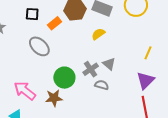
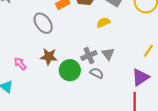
green circle: (64, 78) -> (70, 70), moved
pink arrow: (25, 91) -> (20, 64), size x0.6
brown star: (54, 98) -> (49, 57), moved

